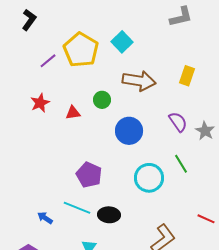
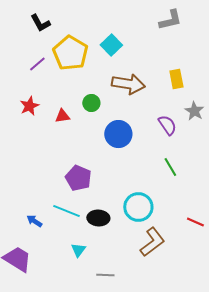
black L-shape: (29, 20) -> (40, 23), moved, turned 115
yellow rectangle: (187, 76) -> (176, 79), turned -30
gray star: (205, 131) -> (194, 111), moved
cyan circle: (149, 178) -> (138, 207), moved

